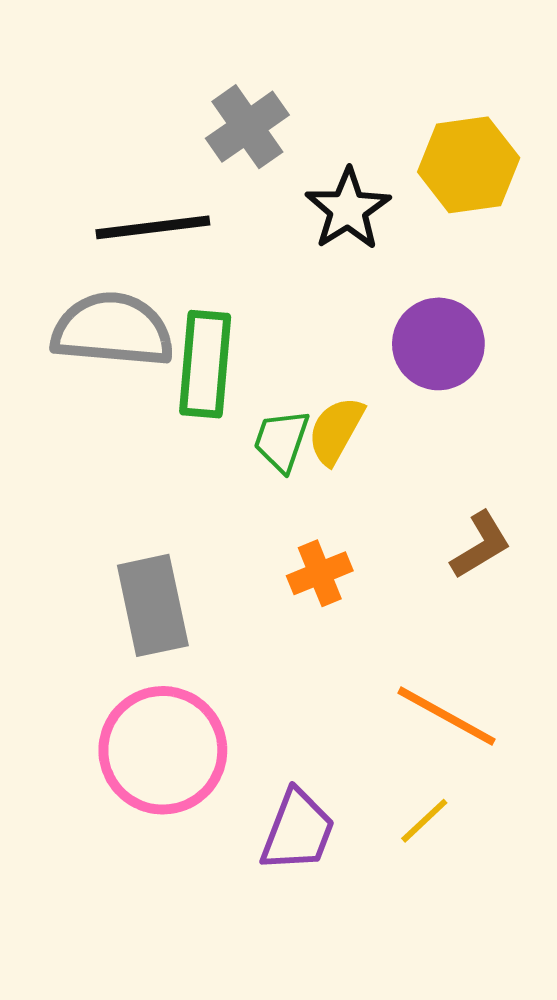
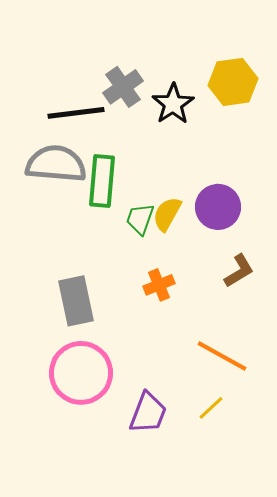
gray cross: (247, 127) -> (123, 87), moved
purple circle: (438, 344) -> (218, 207), moved

